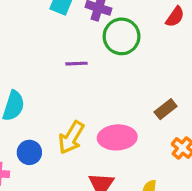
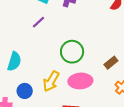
green circle: (122, 36) -> (72, 52), moved
purple line: (77, 64) -> (38, 22), moved, turned -40

